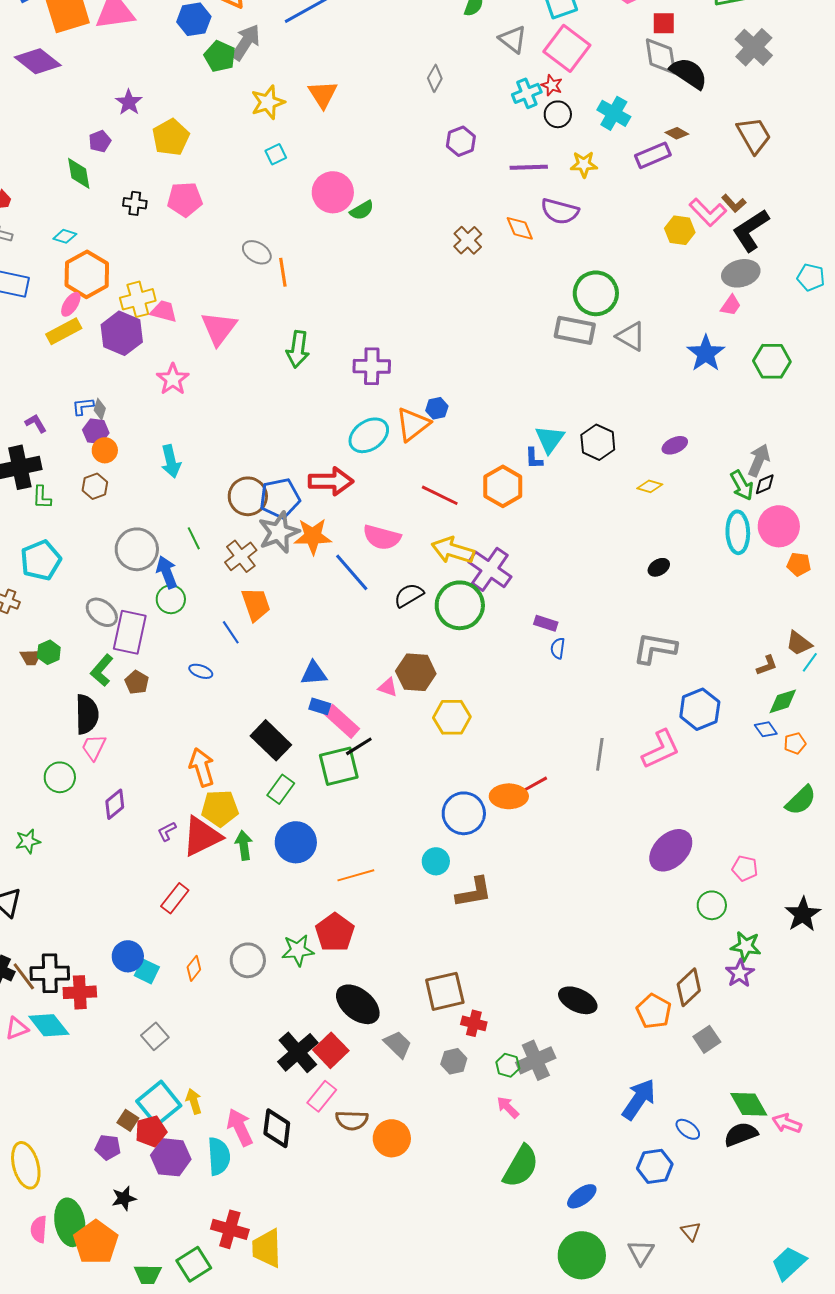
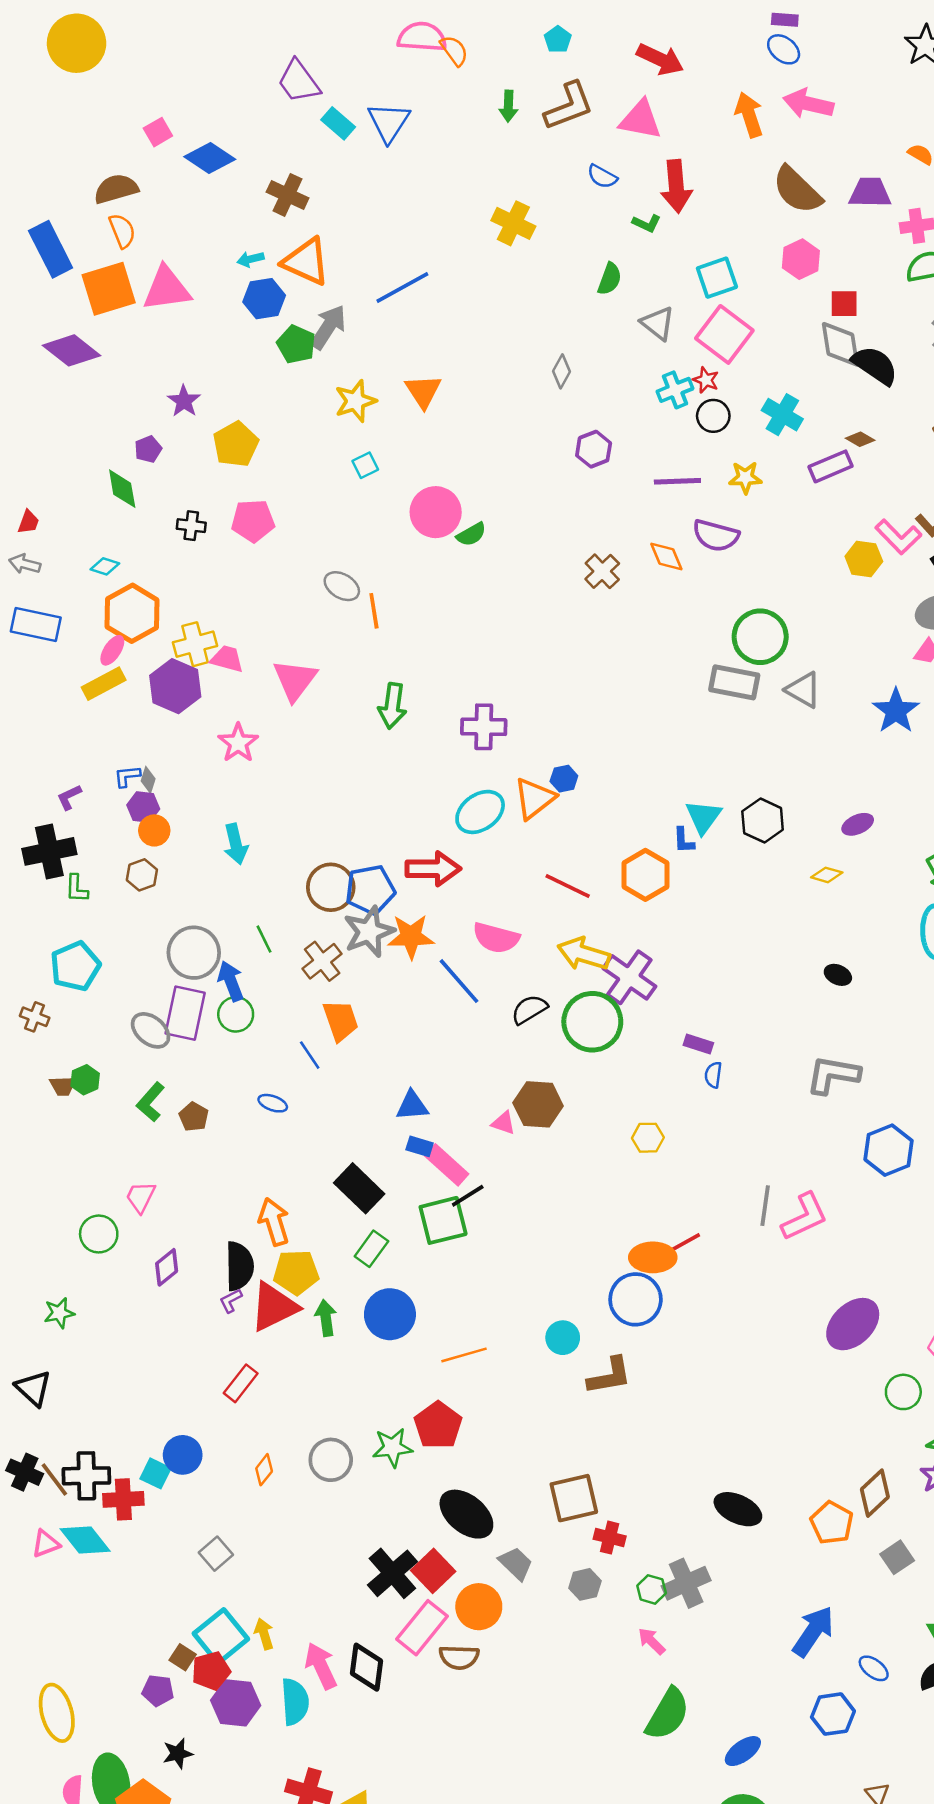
purple L-shape: (36, 423) -> (69, 797), turned -85
black ellipse: (659, 567) -> (838, 975), turned 55
purple rectangle: (130, 632) -> (185, 1013), moved
black semicircle: (87, 714) -> (239, 1266), moved
yellow hexagon: (452, 717) -> (648, 1138), moved, size x0.7
pink L-shape: (661, 749) -> (805, 1217), moved
blue circle: (464, 813) -> (636, 1299), moved
cyan square: (147, 971) -> (155, 1473), moved
pink rectangle: (322, 1096) -> (422, 1628), size x1.4
orange circle: (392, 1138) -> (479, 1607), moved

